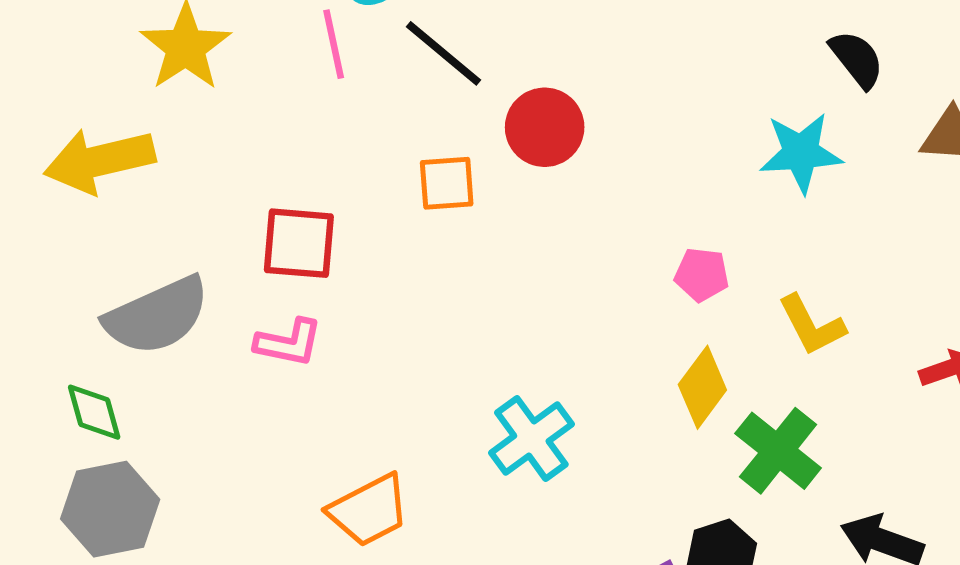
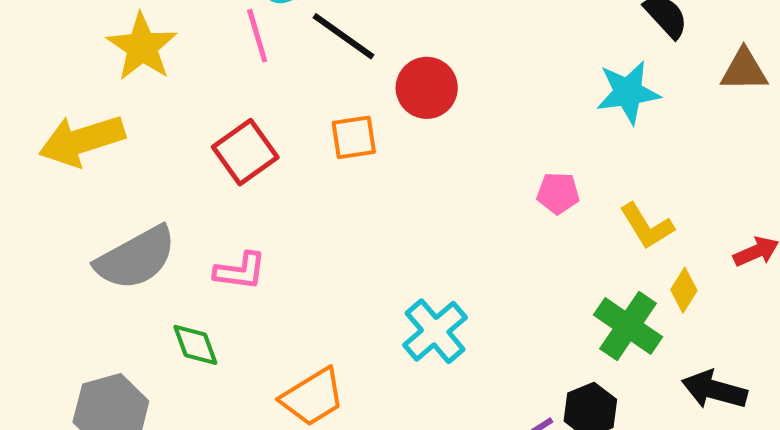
red square: (299, 243) -> (245, 152), moved, turned -36
yellow diamond: (702, 387) -> (684, 290), moved, size x0.7
green diamond: (94, 412) -> (195, 345), moved

